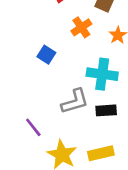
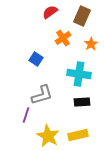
gray L-shape: (75, 101) -> (42, 95), moved
purple line: (33, 127) -> (26, 115), turned 56

